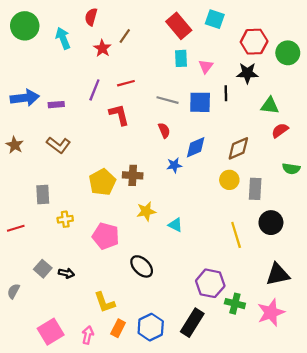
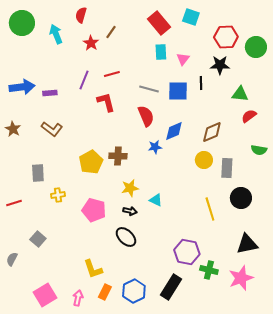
red semicircle: (164, 130) -> (146, 116), size x1.5
black arrow: (66, 273) -> (130, 211), moved

